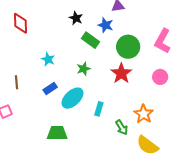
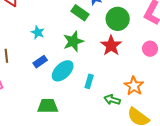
green star: (84, 69) -> (73, 41), size x1.5
green arrow: (122, 127) -> (112, 100), turned 140

